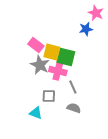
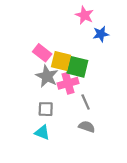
pink star: (96, 13) -> (84, 15), moved
pink cross: (58, 71) -> (68, 83), turned -30
gray square: (49, 96) -> (46, 109), moved

